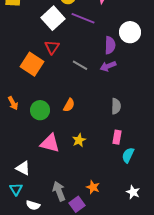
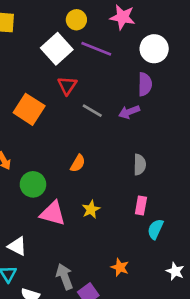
white circle: (130, 32) -> (154, 49), moved
purple semicircle: (110, 45) -> (145, 84), moved
red triangle: (52, 47) -> (67, 86), moved
green circle: (40, 110) -> (33, 184), moved
orange star: (93, 187) -> (120, 267), moved
white star: (133, 192) -> (175, 271), moved

